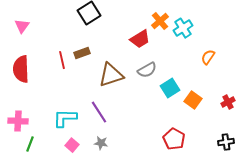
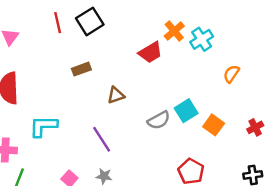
red line: (62, 60) -> (58, 23), moved
gray semicircle: (147, 70) -> (159, 120), moved
brown triangle: (111, 75) -> (116, 95), size x0.6
cyan L-shape: (65, 118) -> (43, 126), moved

